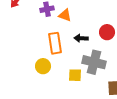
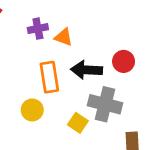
black arrow: (81, 38) -> (86, 70), size x1.5
yellow square: (75, 75) -> (78, 123), turned 32

